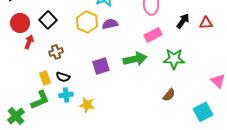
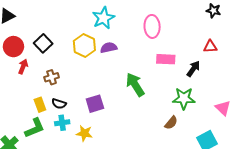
black arrow: (183, 21) -> (193, 69), moved
pink rectangle: (153, 35) -> (166, 59), moved, turned 30
green arrow: (135, 59) -> (135, 85), turned -110
green star: (174, 59) -> (184, 98), moved
purple square: (101, 66) -> (95, 104), moved

